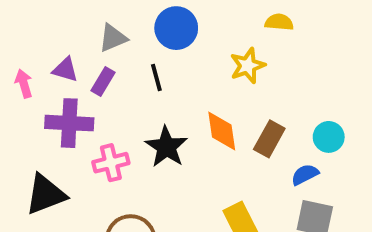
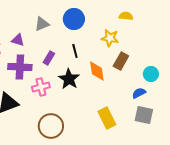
yellow star: (247, 66) -> (110, 38), turned 30
black line: (156, 78) -> (75, 51), moved
purple rectangle: (103, 82) -> (49, 58), moved
brown rectangle: (269, 139) -> (121, 61), moved

